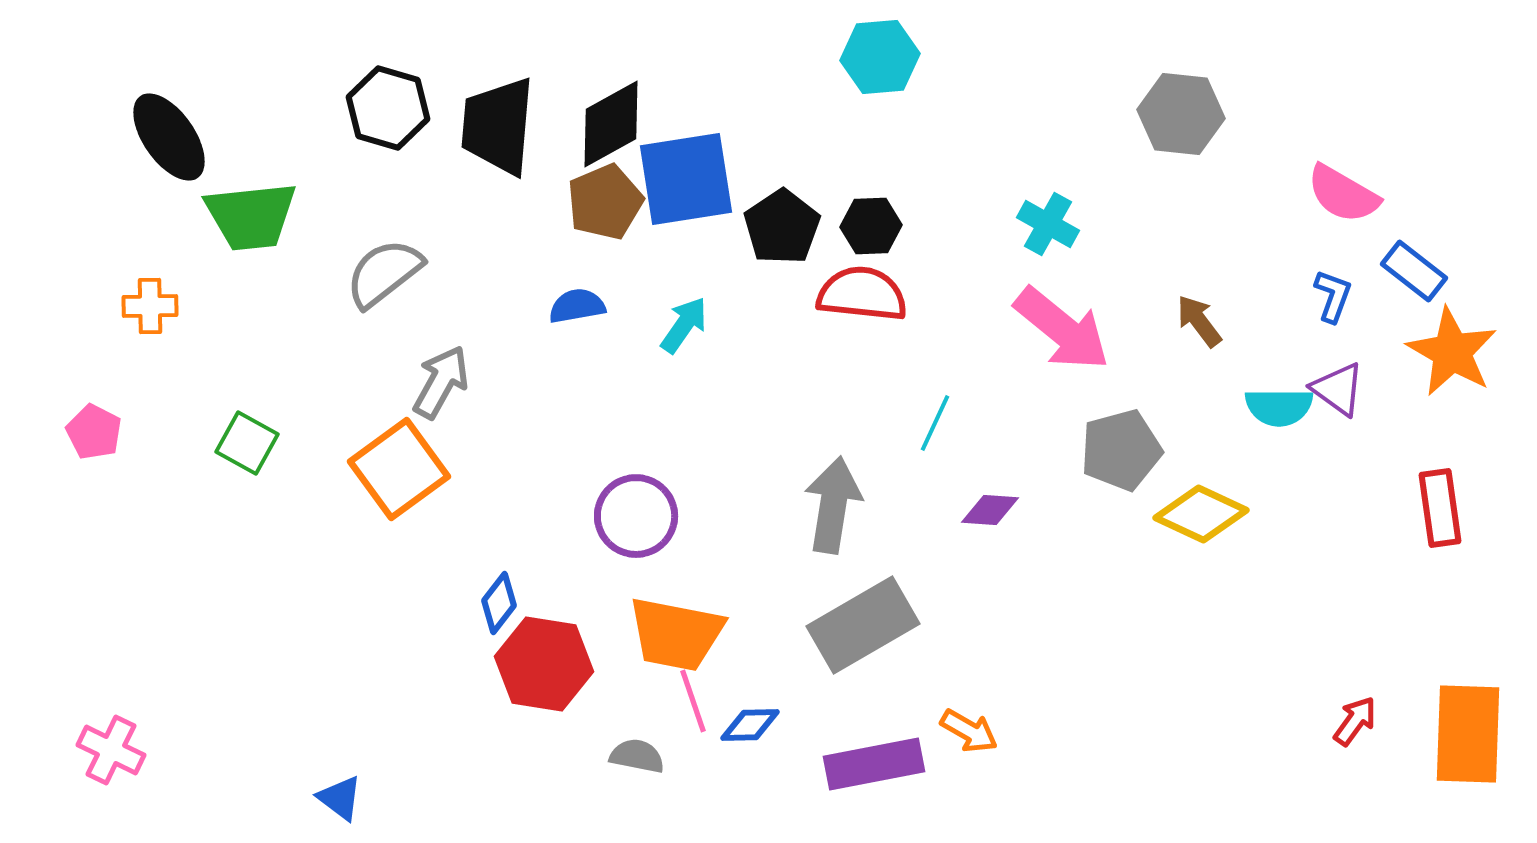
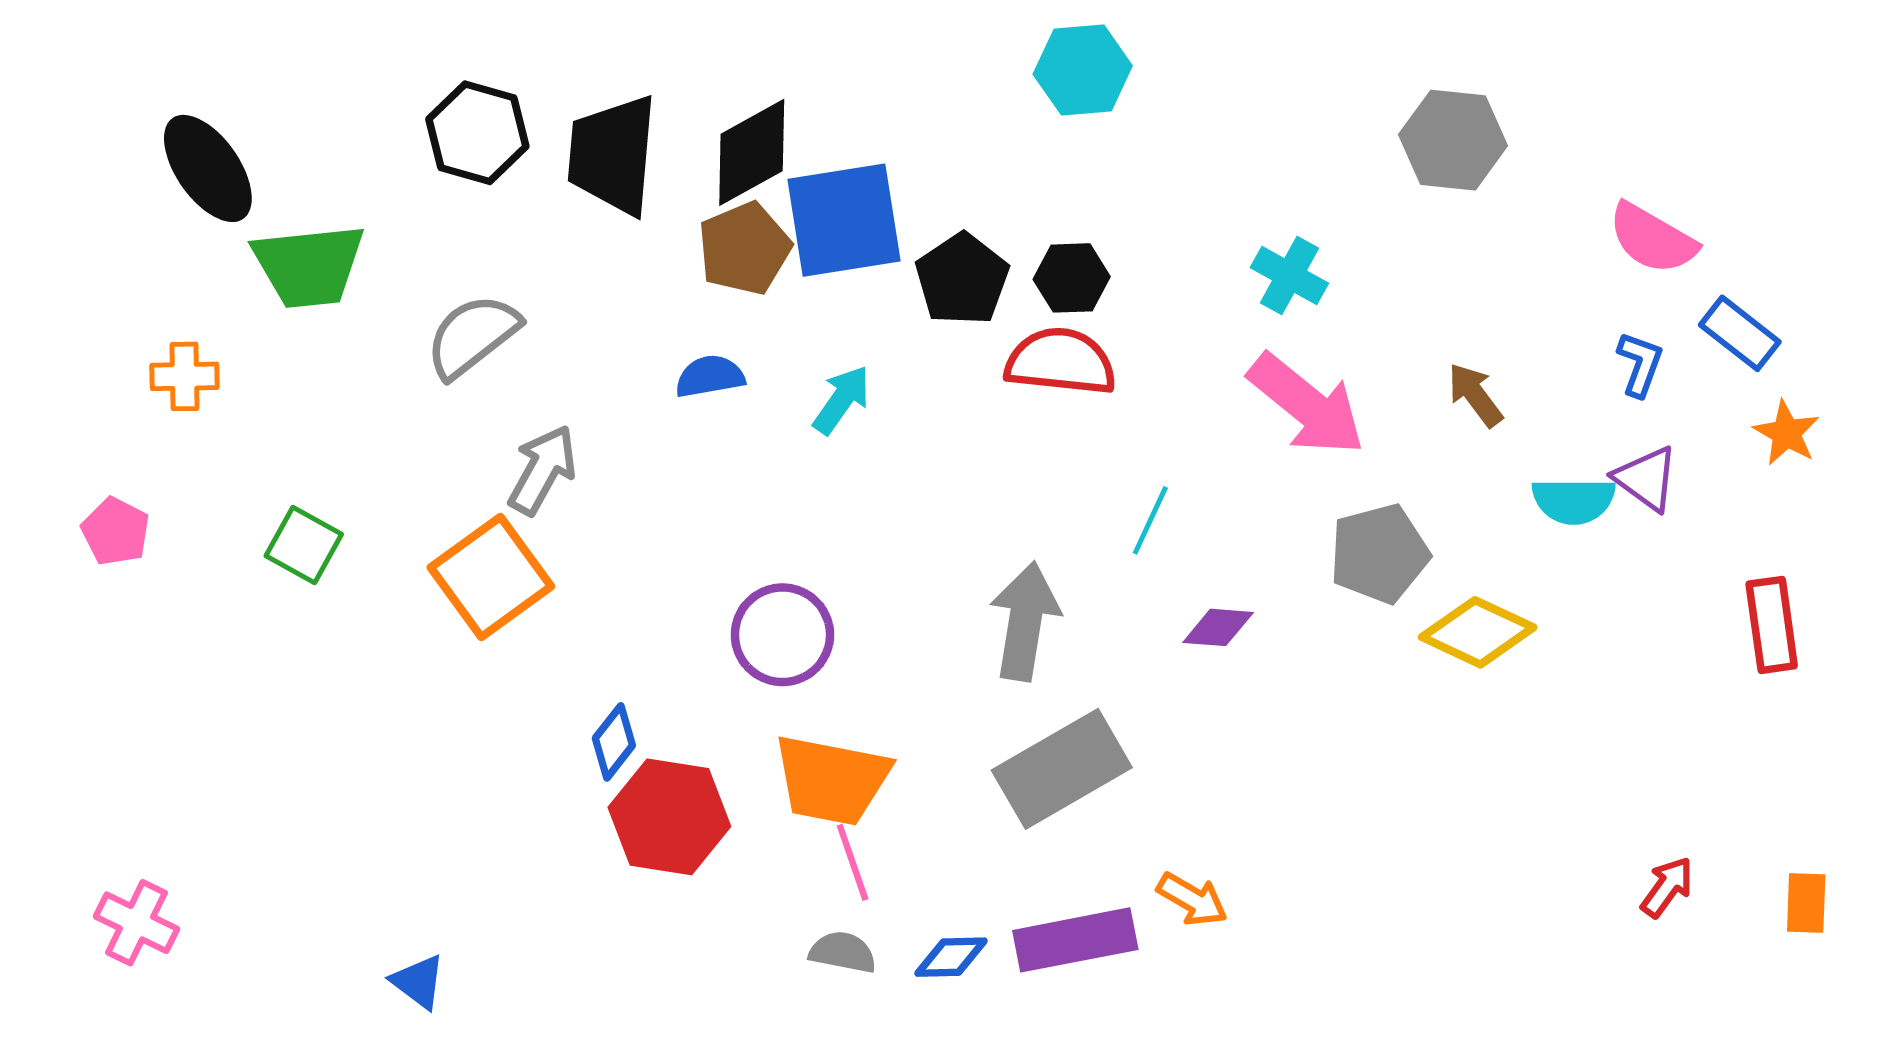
orange star: (1452, 352) -> (1786, 433), size x0.6
blue diamond: (750, 725) -> (951, 957), moved
orange rectangle: (1468, 734) -> (1806, 903), size x0.5
gray semicircle: (637, 756) -> (843, 952), moved

